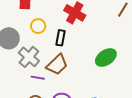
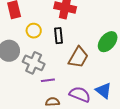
brown trapezoid: (57, 65) -> (78, 57), moved

